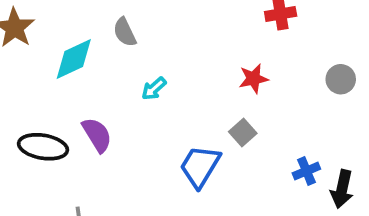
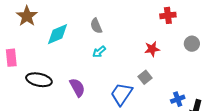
gray semicircle: (125, 32) -> (96, 26), moved
gray circle: (341, 79) -> (192, 44), moved
purple semicircle: (97, 135) -> (77, 87), moved

